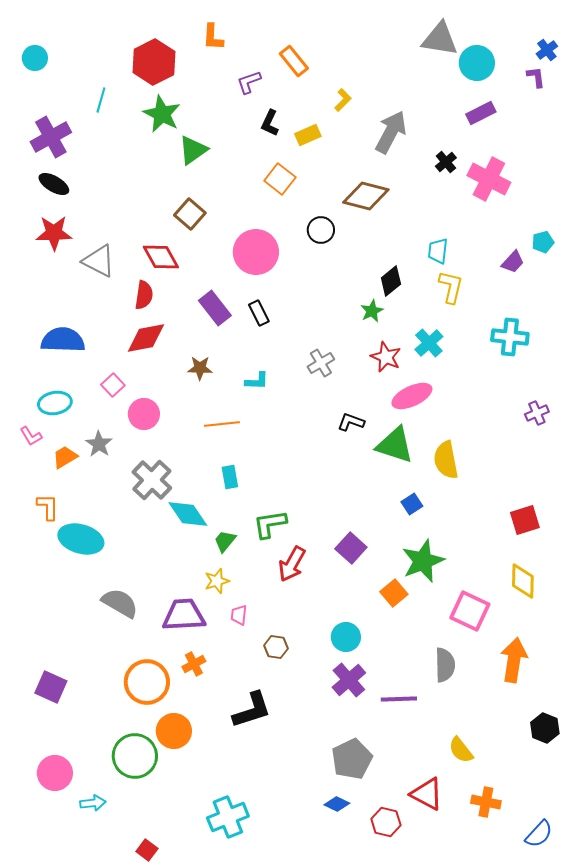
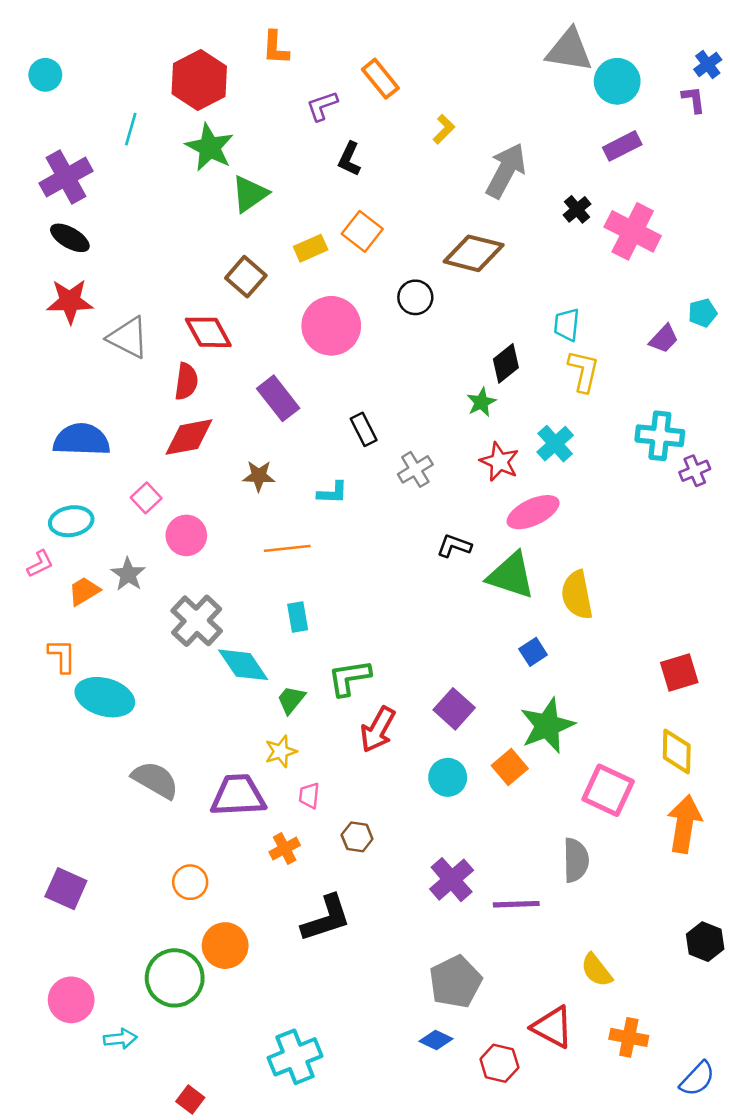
yellow rectangle: (308, 135) -> (311, 248), moved
black rectangle: (259, 313) -> (364, 429), moved
purple cross: (537, 413) -> (695, 471), moved
pink L-shape: (31, 436) -> (40, 564), turned -85
cyan circle: (346, 637) -> (448, 777), moved
orange arrow: (514, 660) -> (684, 824), moved
orange cross: (194, 664) -> (285, 849), moved
orange circle: (147, 682) -> (190, 882), size x0.6

